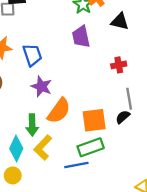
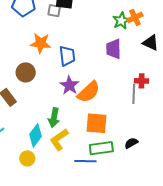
gray line: (129, 99) -> (134, 94), moved
orange semicircle: (59, 111) -> (89, 92), moved
black semicircle: (123, 117) -> (131, 143), moved
orange square: (94, 120) -> (97, 123), moved

